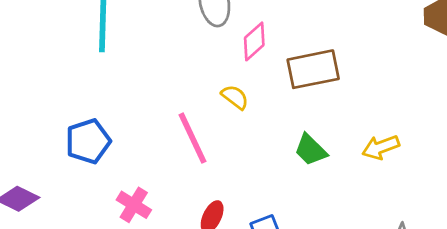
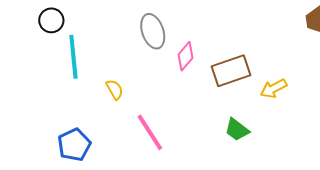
yellow semicircle: (235, 97) -> (115, 89), moved, turned 30
yellow arrow: (381, 147) -> (274, 88), moved

